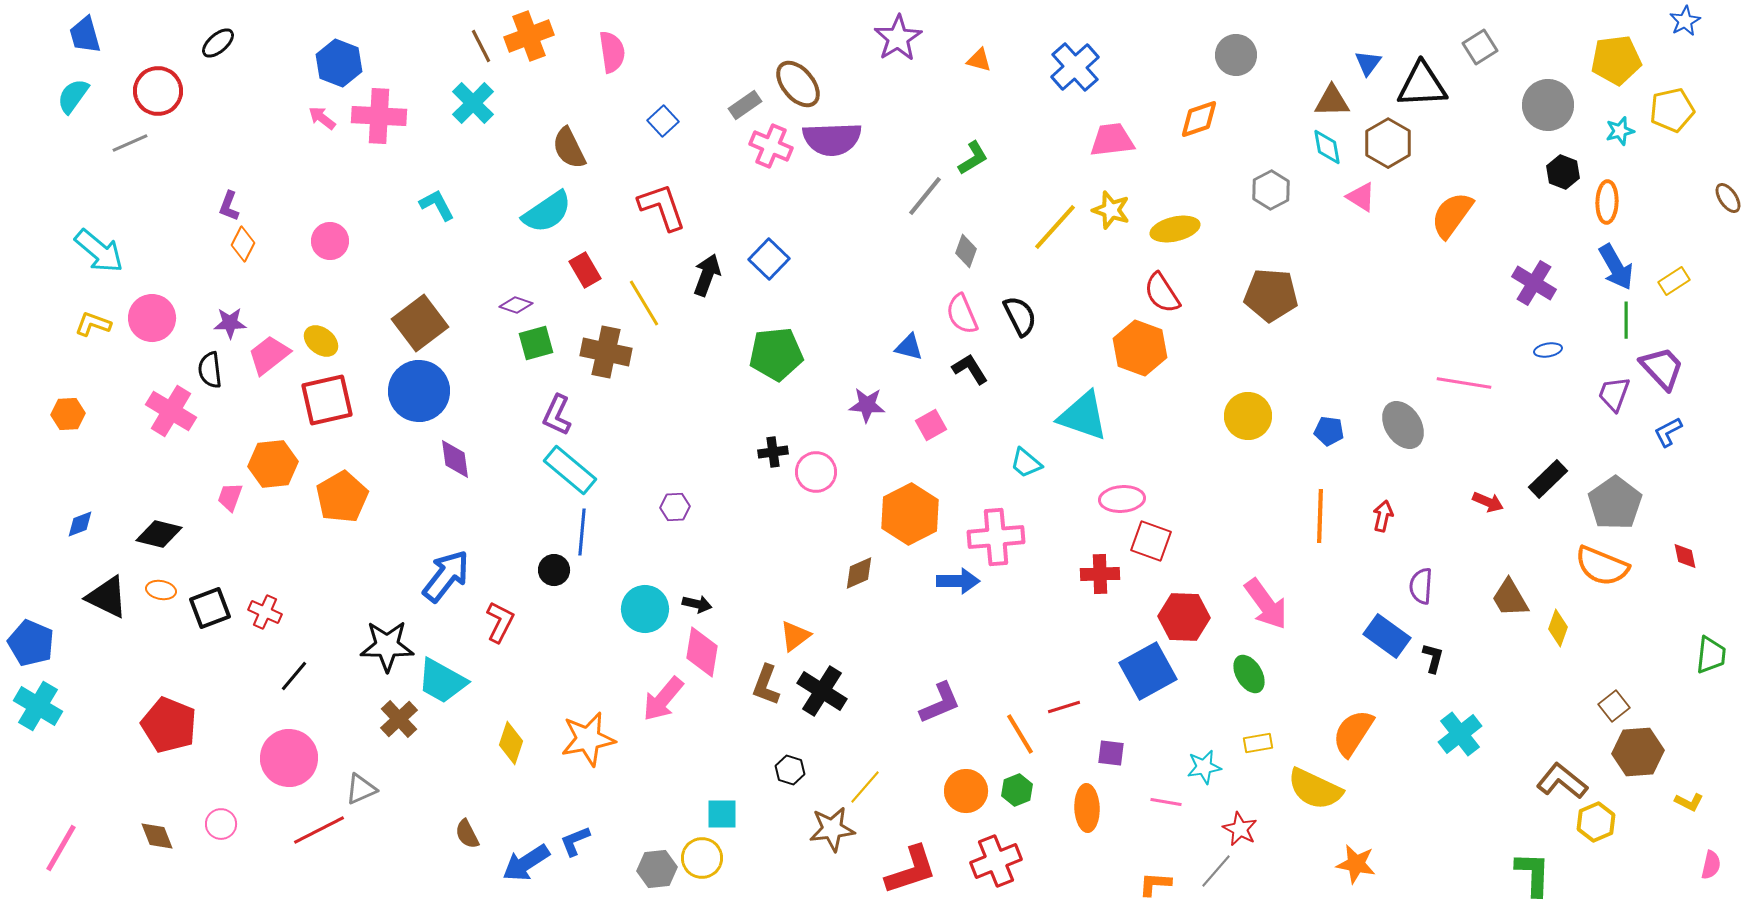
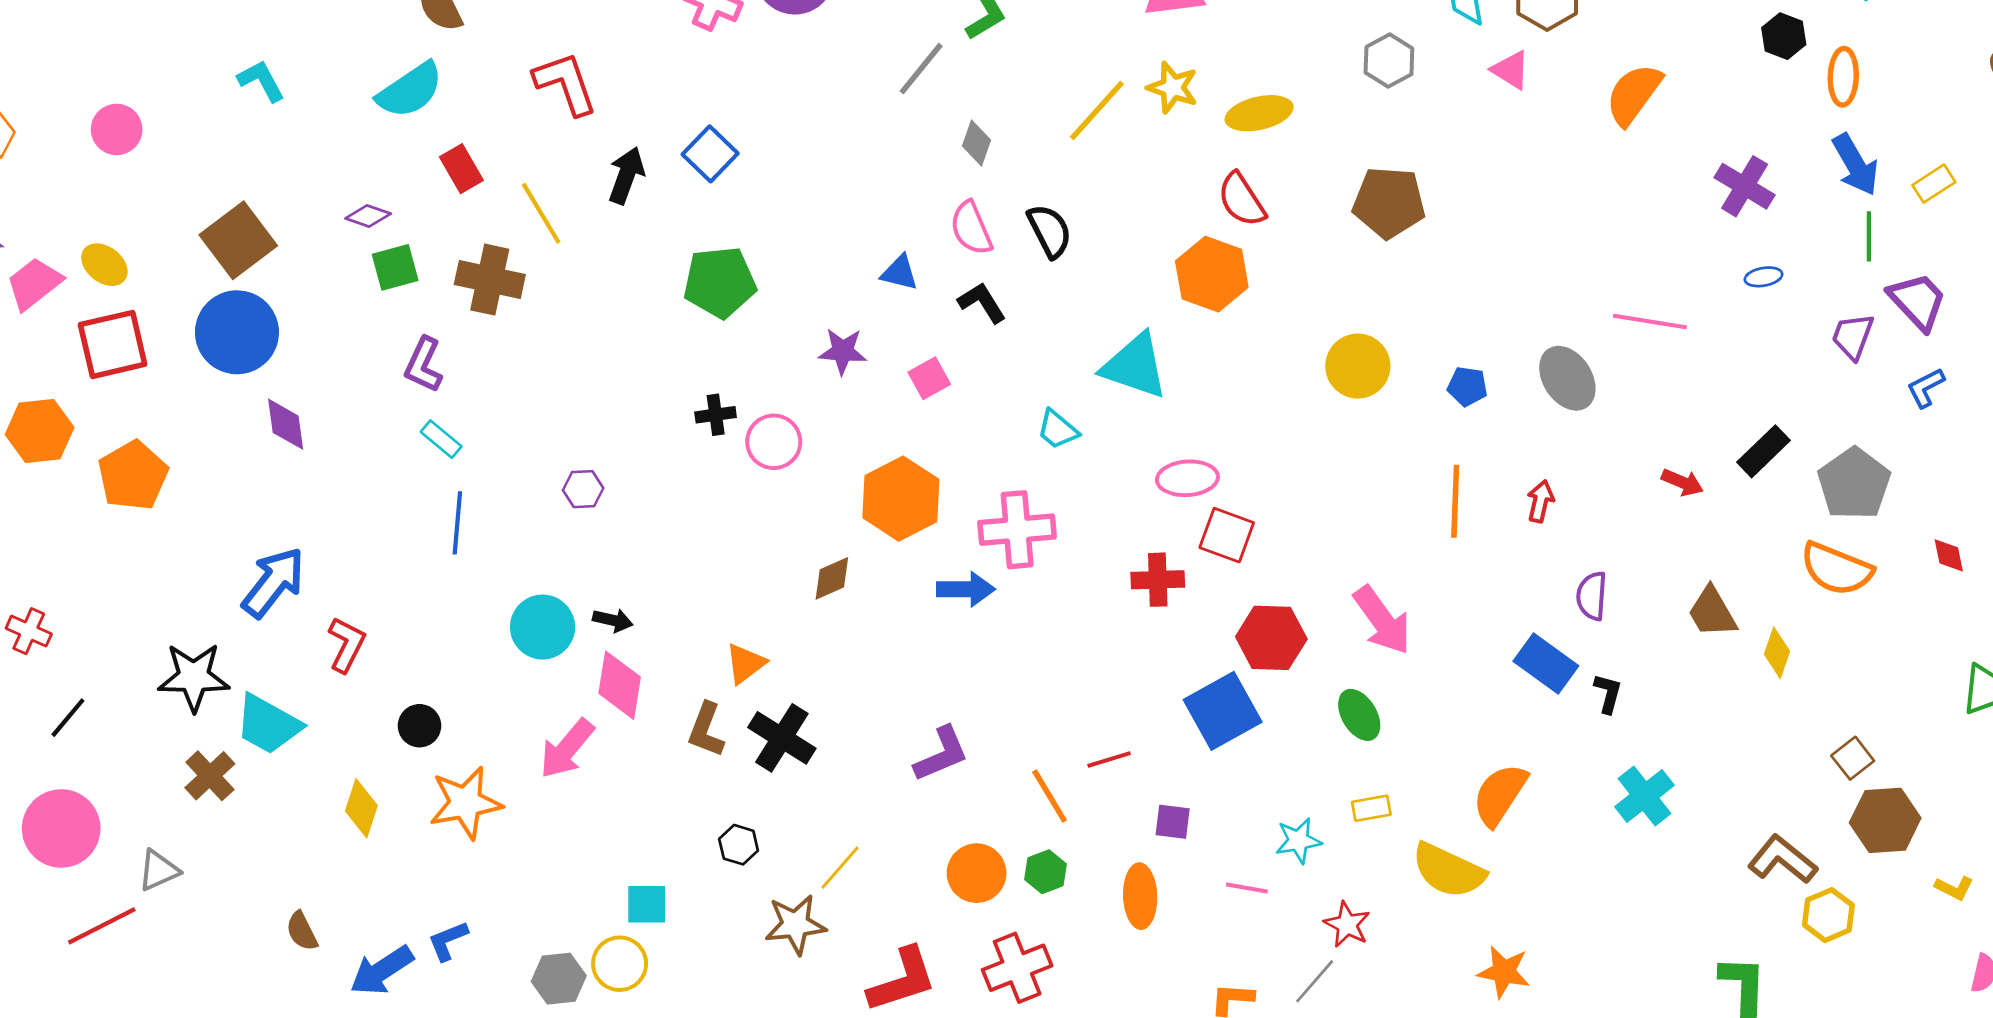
cyan rectangle: (570, 470) -> (441, 439), size x0.6
black circle: (554, 570) -> (419, 726), moved

